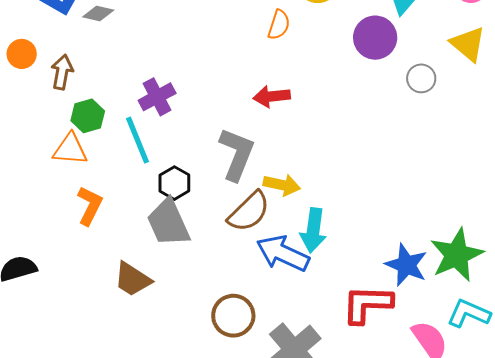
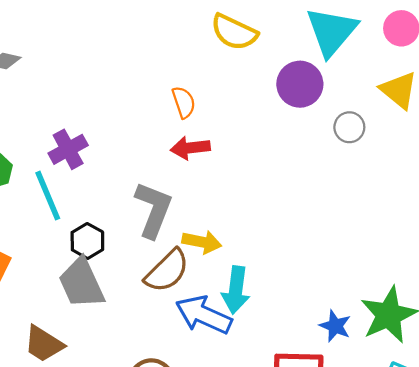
orange semicircle: (279, 25) -> (184, 102), moved, turned -36
blue star: (406, 265) -> (335, 326), size x0.7

